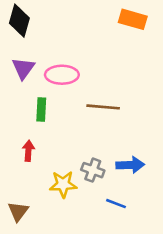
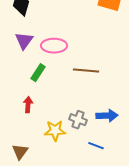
green rectangle: (41, 110) -> (38, 73), turned 30

